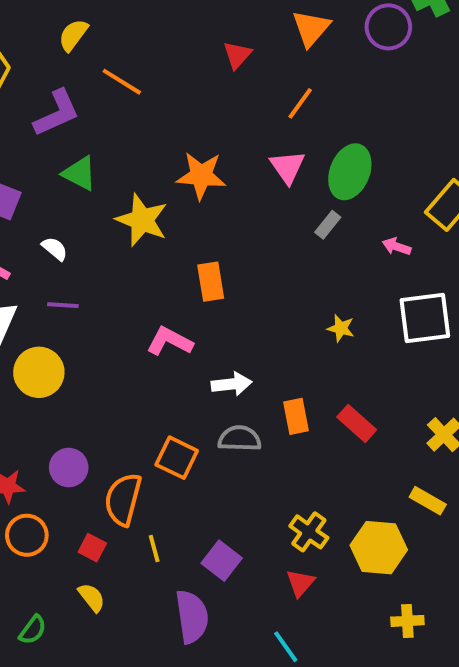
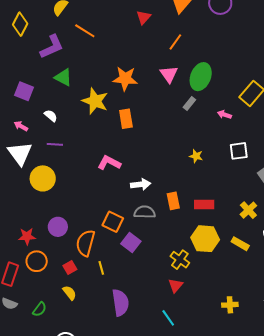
orange rectangle: (211, 282) -> (126, 119), moved
white square: (425, 318) -> (239, 151), size x0.7
red rectangle: (357, 423) -> (204, 204), turned -42
red square: (92, 548) -> (70, 267), turned 32
yellow hexagon: (379, 548) -> (205, 239), moved
purple square: (222, 561) -> (131, 242), moved

